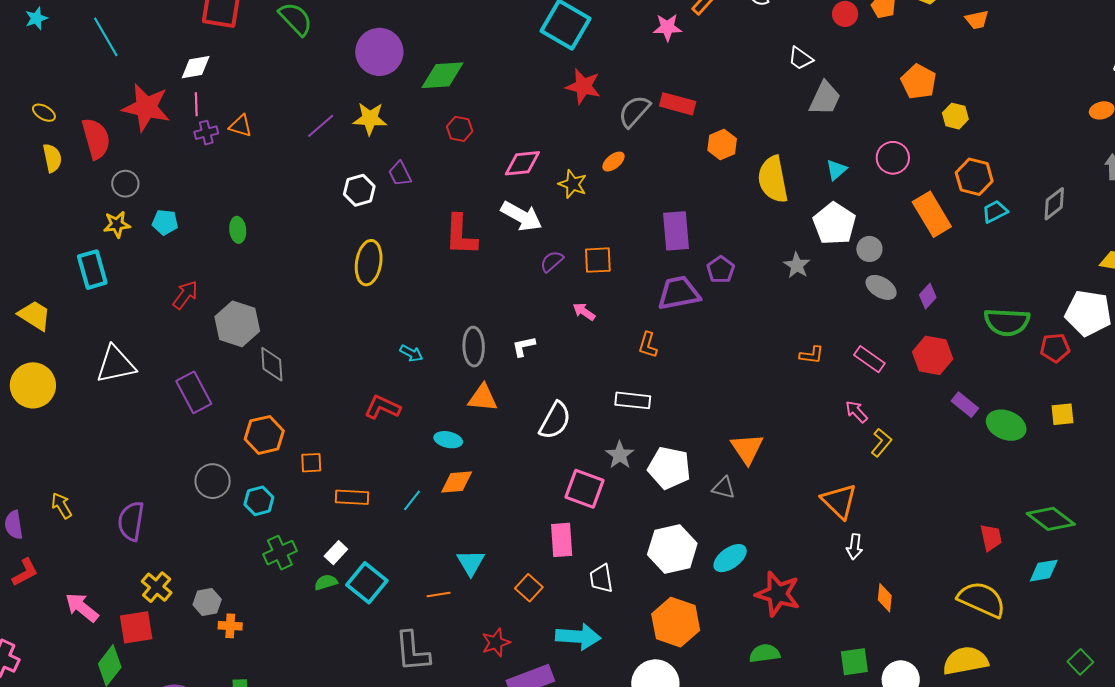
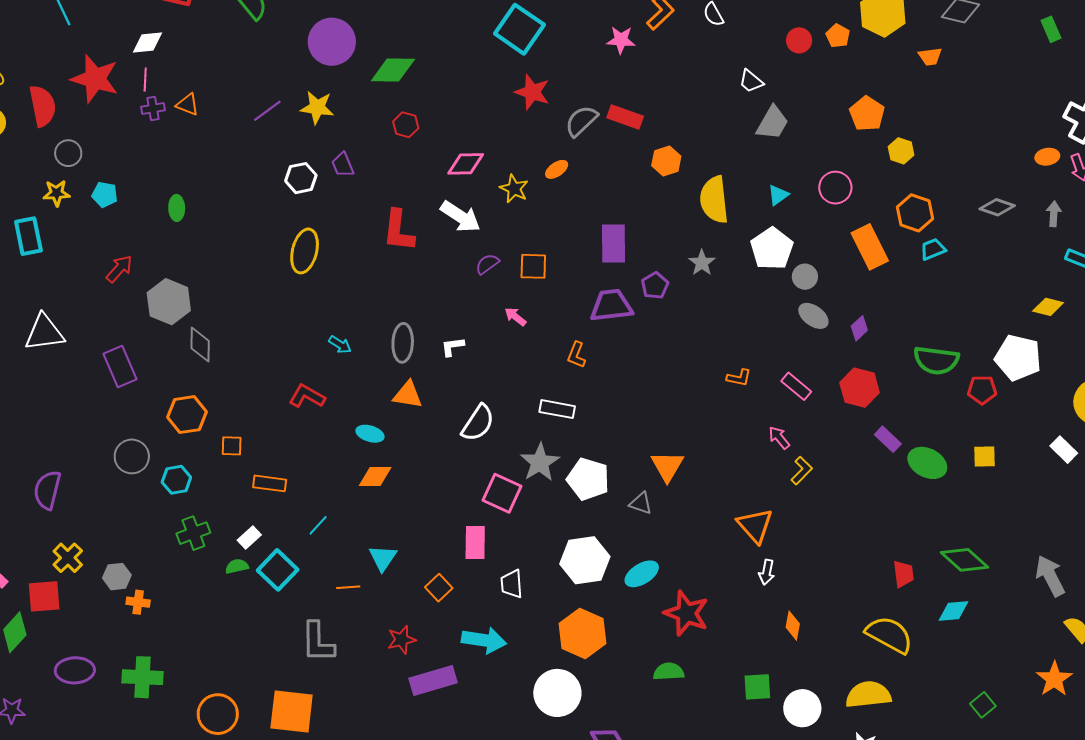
gray diamond: (1054, 204) -> (997, 207), moved, turned 52
gray star: (797, 265) -> (702, 263), moved
gray star: (620, 455) -> (540, 462), size x1.4
cyan line: (412, 500) -> (318, 525), moved

